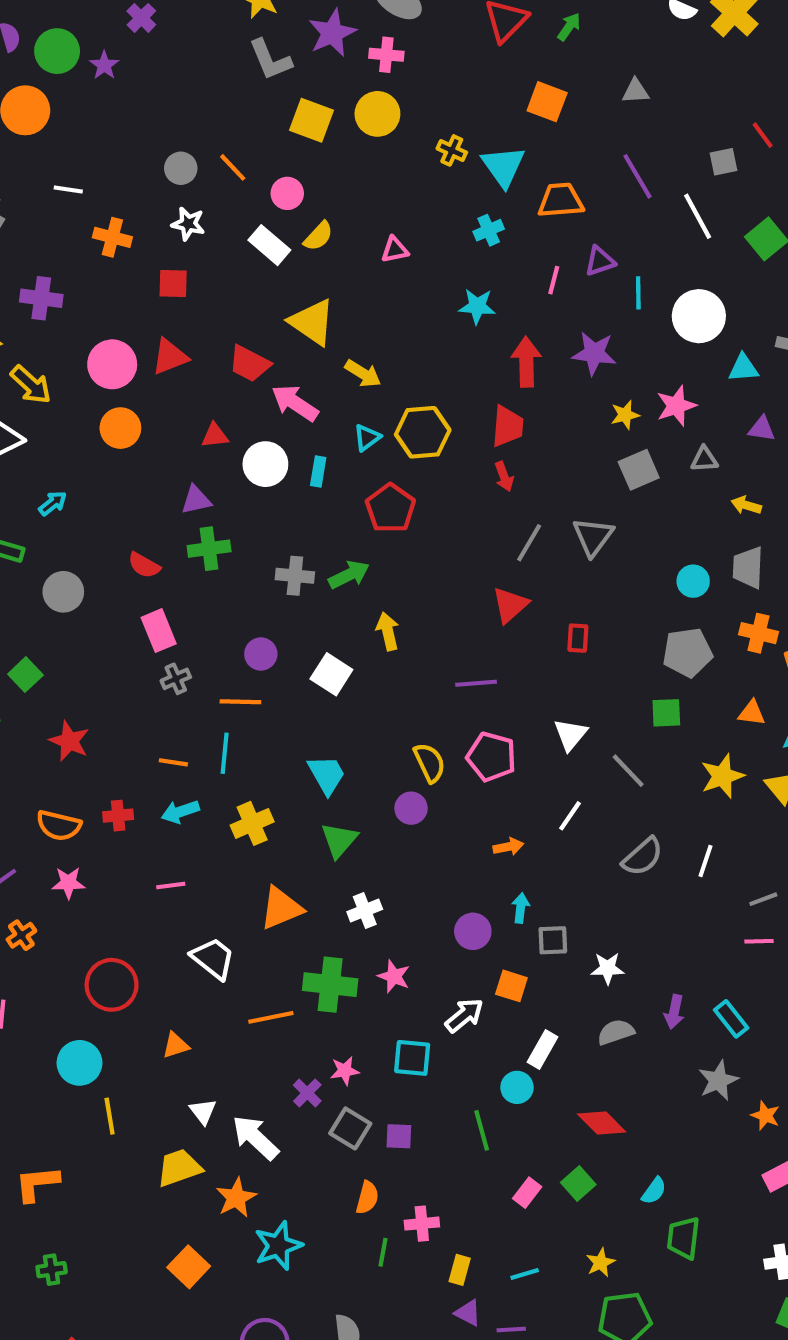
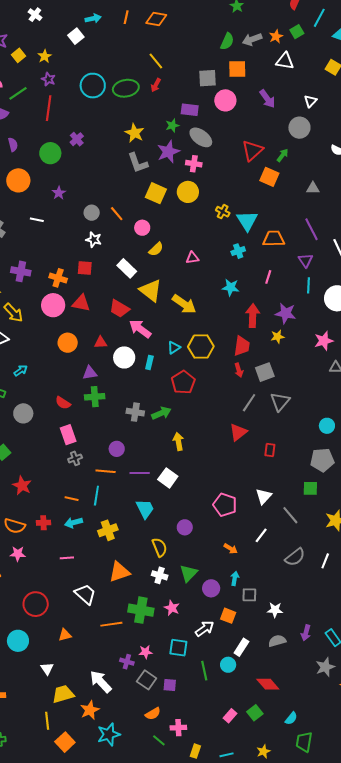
green circle: (57, 51) -> (50, 153), moved
purple star: (104, 65) -> (59, 193), moved
orange square: (547, 102) -> (269, 177), moved
orange cross: (112, 237) -> (58, 278), moved
white rectangle: (269, 245) -> (127, 268), moved
purple triangle: (600, 261) -> (306, 260), moved, turned -49
red triangle: (170, 357) -> (81, 303), turned 30
yellow arrow: (363, 373) -> (184, 304), moved, size x1.4
yellow star: (625, 415) -> (278, 337), moved
orange circle: (120, 428) -> (68, 343), moved
gray square: (639, 470) -> (265, 372), moved
white square: (331, 674) -> (168, 478), moved
purple line: (476, 683) -> (140, 473), moved
yellow semicircle: (430, 763) -> (160, 547), moved
green triangle: (339, 840) -> (189, 573), moved
orange arrow: (508, 847) -> (231, 549), turned 40
white cross: (365, 910) -> (160, 575), turned 35
purple cross: (307, 1093) -> (127, 662), turned -32
white triangle: (203, 1111) -> (47, 669), moved
yellow line: (110, 1116) -> (47, 721), moved
green line: (482, 1130) -> (204, 671), moved
orange semicircle: (367, 1198) -> (153, 714), turned 42
green line: (383, 1252) -> (159, 740), turned -64

